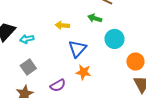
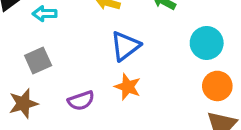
cyan circle: (114, 39) -> (207, 43), moved

